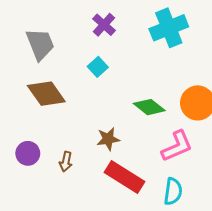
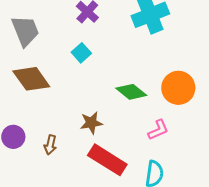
pink L-shape: (177, 146) -> (158, 130), size x0.7

